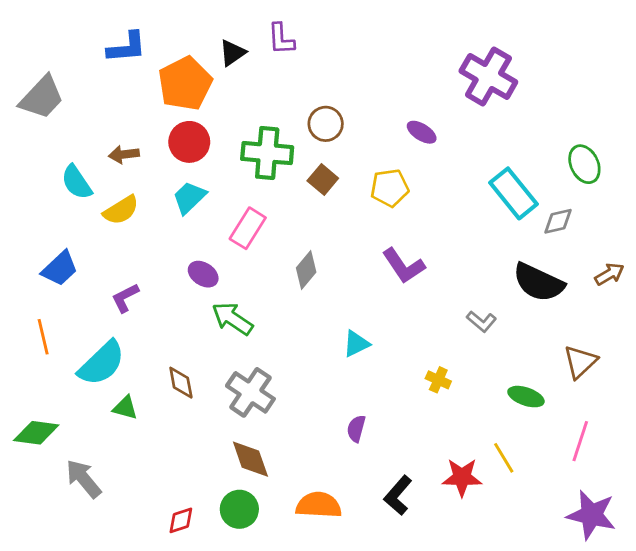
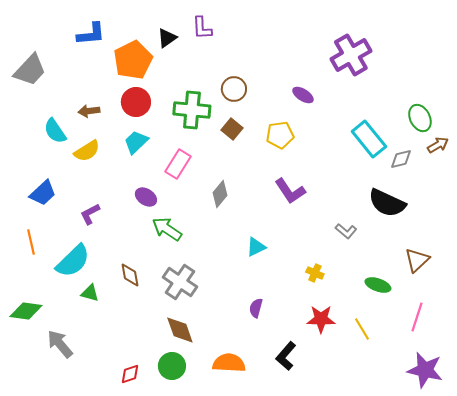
purple cross: (488, 77) -> (351, 55), turned 30
brown arrow: (609, 274) -> (438, 145), moved
red star: (462, 477) -> (321, 319), moved

